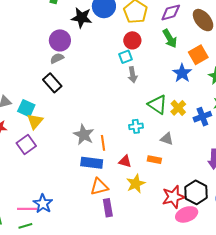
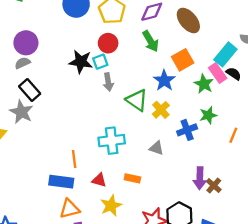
black star: (82, 18) -> (81, 62), moved
black rectangle: (52, 83) -> (30, 90), moved
green triangle: (157, 105) -> (137, 100), moved
yellow cross: (178, 108) -> (161, 110), moved
cyan cross: (136, 126) -> (112, 141), size x1.6
gray star: (84, 135) -> (21, 112), moved
gray triangle: (167, 139) -> (156, 148), moved

